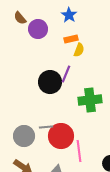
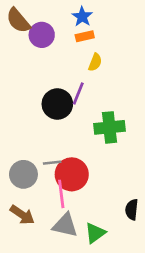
brown semicircle: (20, 18) -> (18, 21), size x1.5
orange rectangle: (71, 39) -> (85, 36), moved
pink line: (79, 151) -> (61, 194), moved

